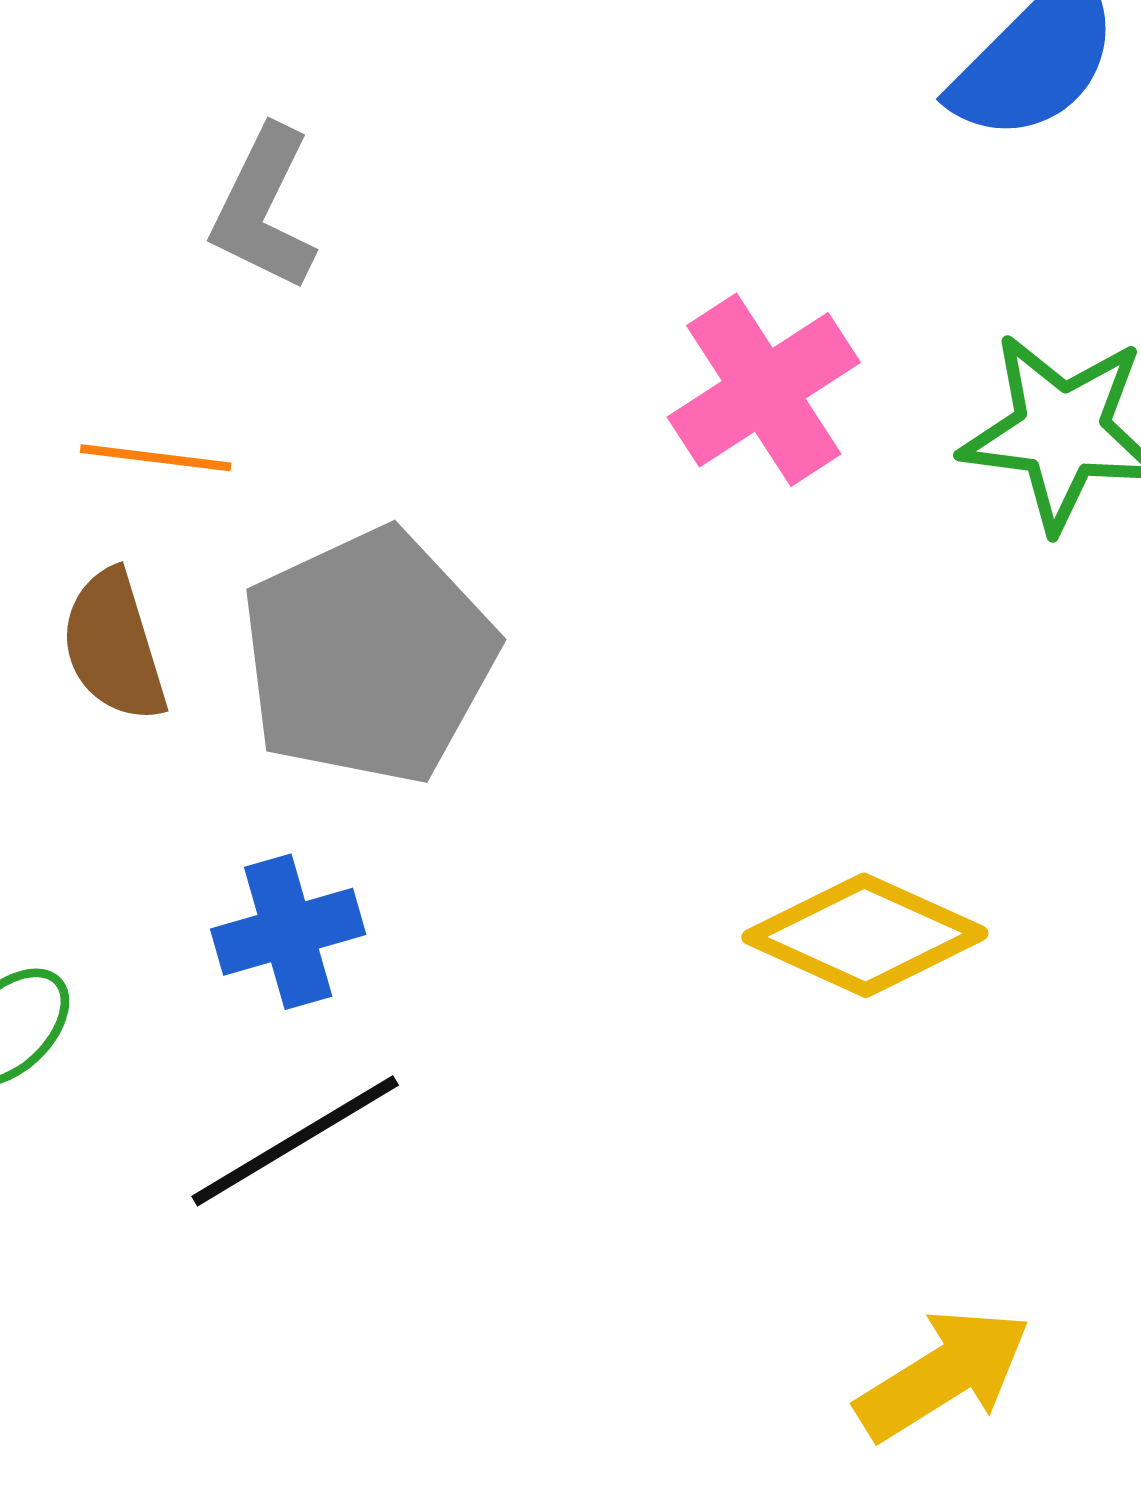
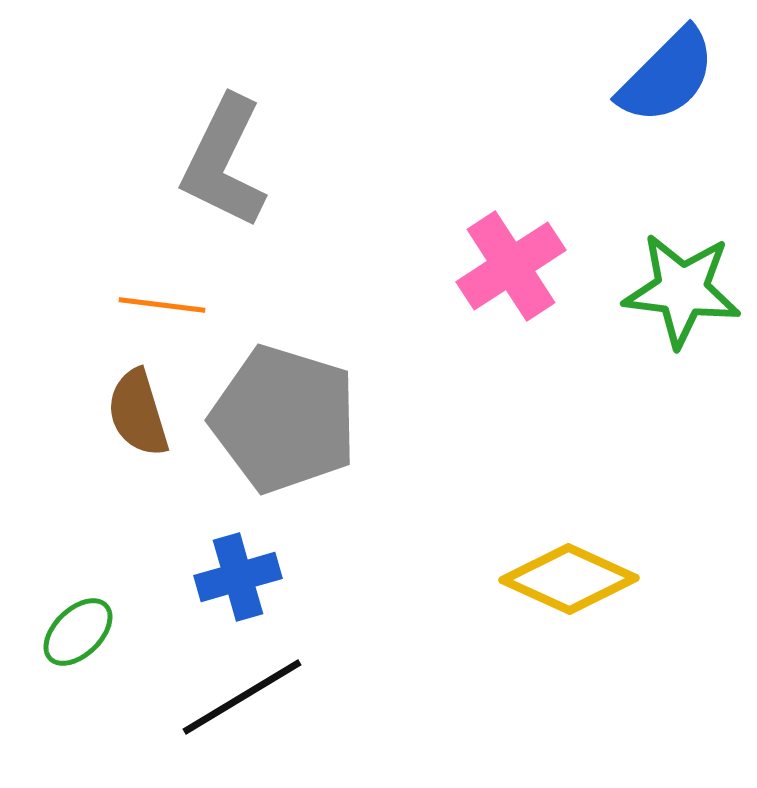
gray L-shape: (264, 209) -> (224, 162), size x1.4
gray pentagon: (368, 656) -> (284, 419), turned -30

